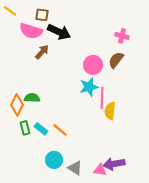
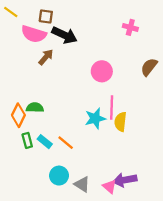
pink cross: (122, 36) -> (130, 27), moved
brown semicircle: (116, 60) -> (149, 67), moved
cyan star: (89, 87) -> (95, 118), moved
pink triangle: (100, 170) -> (109, 187), turned 32

